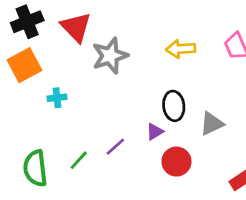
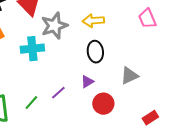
yellow arrow: (181, 49) -> (93, 21), moved
cyan cross: (57, 98) -> (32, 49), moved, size x1.6
black ellipse: (174, 106) -> (95, 52), moved

